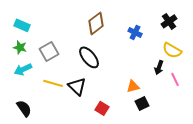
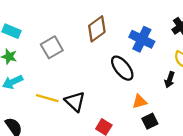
blue cross: (135, 32) -> (142, 39), size x1.5
gray square: (49, 51) -> (52, 47), moved
black ellipse: (89, 57) -> (122, 68), moved

